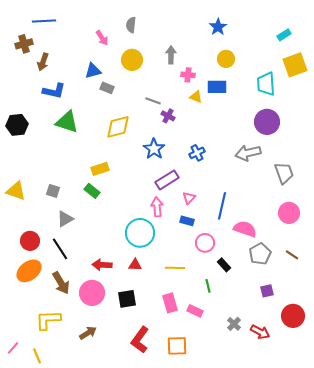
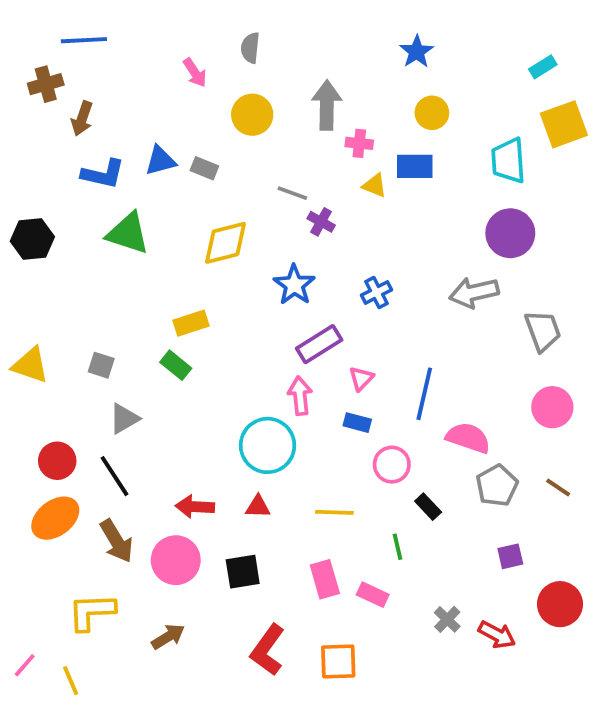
gray arrow: (171, 55) -> (327, 105), size x1.4
blue triangle: (93, 71) -> (160, 161), moved

